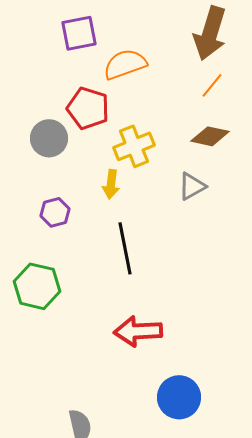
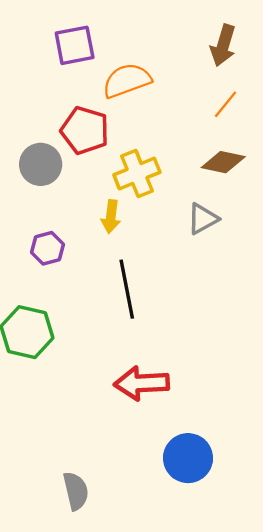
brown arrow: (210, 33) -> (223, 45), size x0.7

